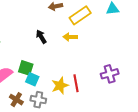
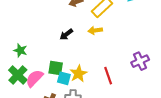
black arrow: (41, 37) -> (66, 34), turned -88
yellow star: (60, 86) -> (79, 74), moved

